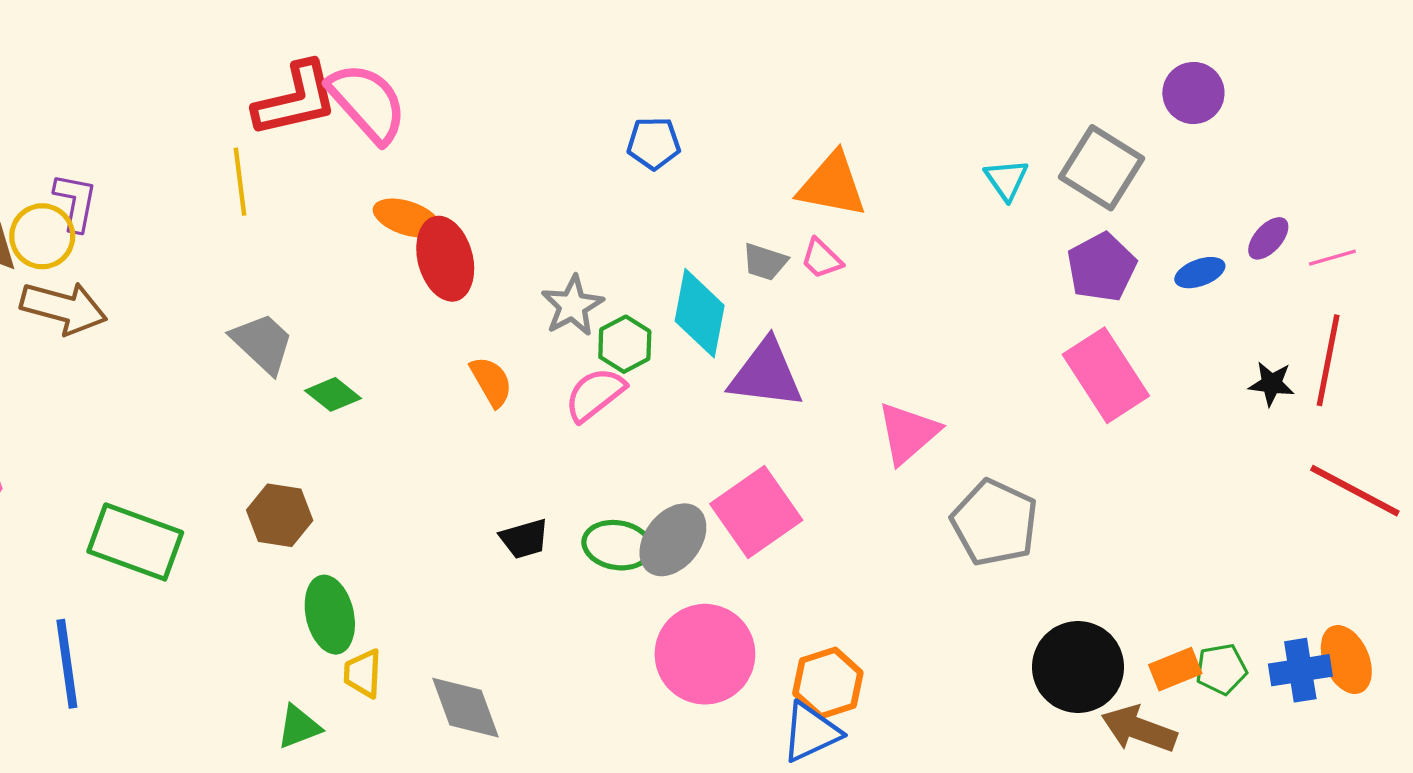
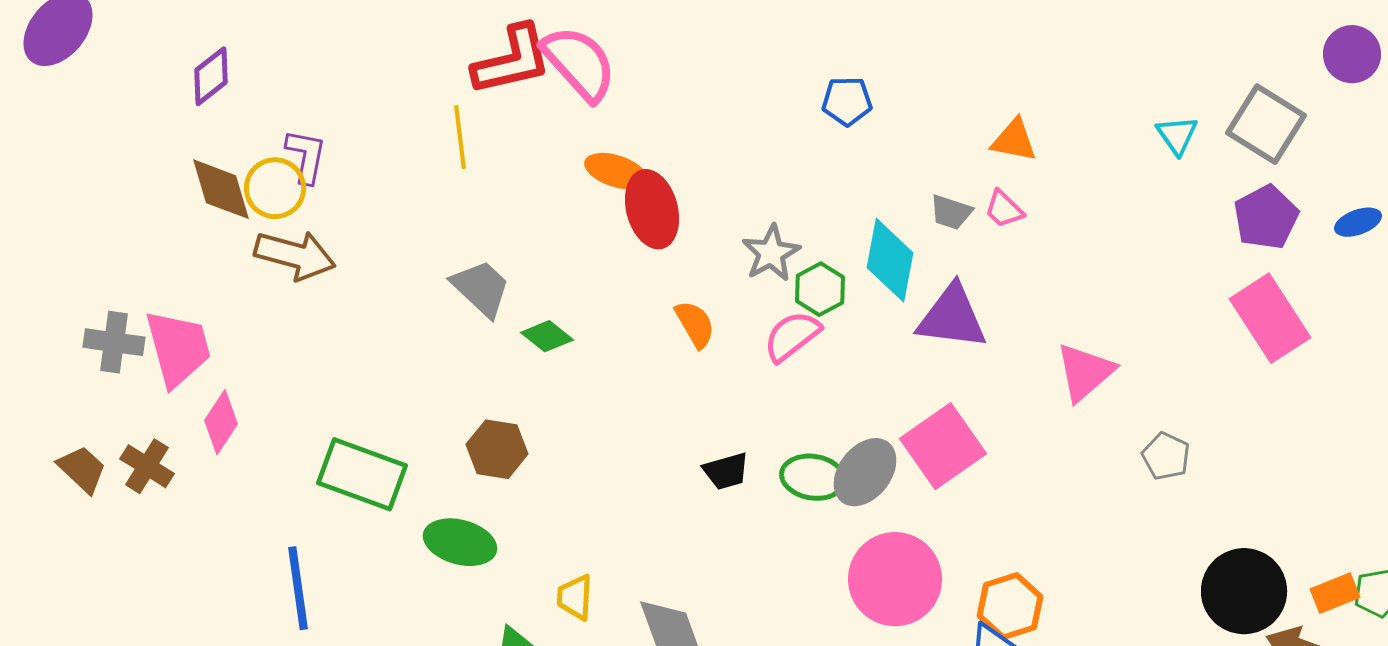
orange triangle: (832, 185) -> (1014, 140), size x0.7
gray pentagon: (995, 523) -> (1166, 456), size x0.6
green ellipse: (330, 615) -> (460, 542), moved, turned -62

